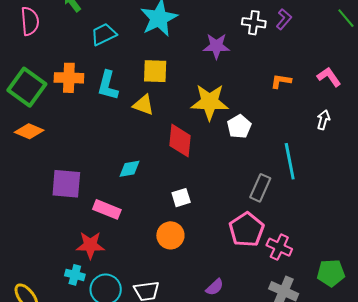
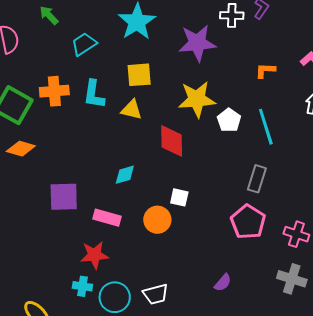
purple star: (216, 46) -> (197, 43), size x1.4
cyan line: (290, 161) -> (266, 127), moved
white square: (181, 198) -> (179, 197), turned 36
orange circle: (170, 235) -> (157, 220), moved
pink cross: (279, 247) -> (296, 234), moved

